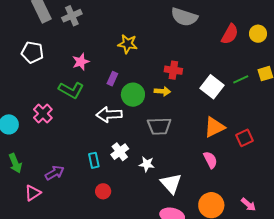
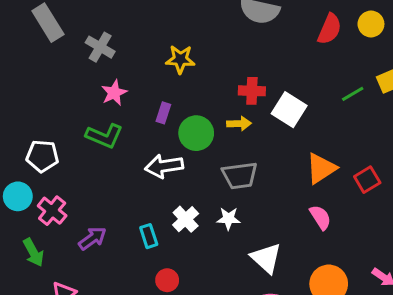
gray cross: (72, 16) -> (100, 47), moved, turned -30
white pentagon: (32, 52) -> (42, 156), moved
white square: (212, 87) -> (289, 110), moved
pink cross: (43, 114) -> (52, 211), moved
white star: (147, 164) -> (228, 219), moved
purple arrow: (55, 173) -> (92, 238), moved

